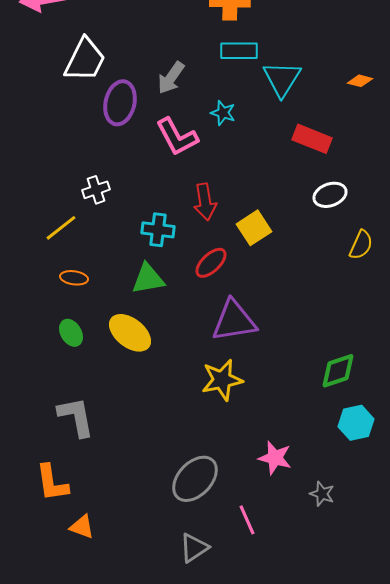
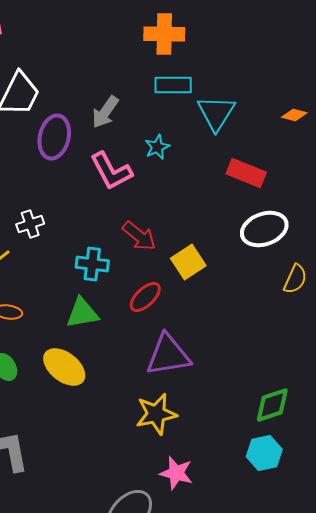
cyan star: (223, 113) -> (157, 147), turned 30
white ellipse: (330, 195) -> (264, 229), size x1.4
red arrow: (205, 202) -> (139, 236), turned -42
cyan hexagon: (356, 423) -> (264, 453), moved
pink star: (275, 458) -> (176, 473), moved

